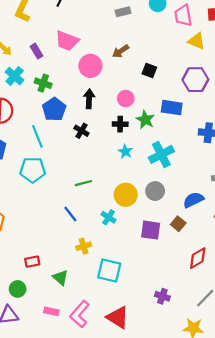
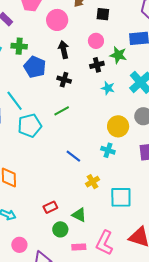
black square: (149, 71) -> (103, 14), moved
cyan line: (37, 136) -> (15, 101), moved
green line: (83, 183) -> (62, 111), moved
green circle: (18, 289) -> (60, 229), moved

